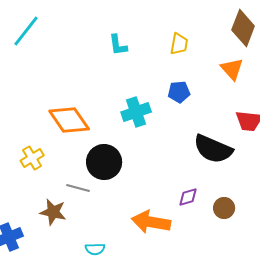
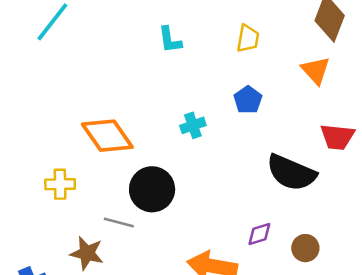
blue pentagon: (179, 92) -> (248, 100), turned -30
cyan cross: (136, 112) -> (193, 125), size x0.7
yellow cross: (32, 158) -> (60, 184), turned 30

